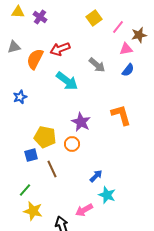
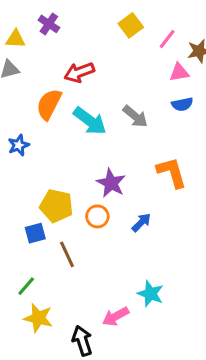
yellow triangle: (18, 12) -> (16, 39), moved
orange semicircle: (35, 59) -> (49, 104), moved
gray arrow: (97, 65) -> (135, 116), moved
blue semicircle: (128, 70) -> (182, 104), turned 40
blue arrow: (96, 176) -> (141, 222), moved

